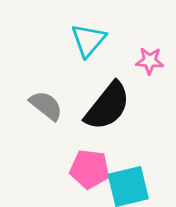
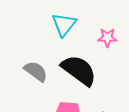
black semicircle: (107, 106) -> (79, 70), turned -90

